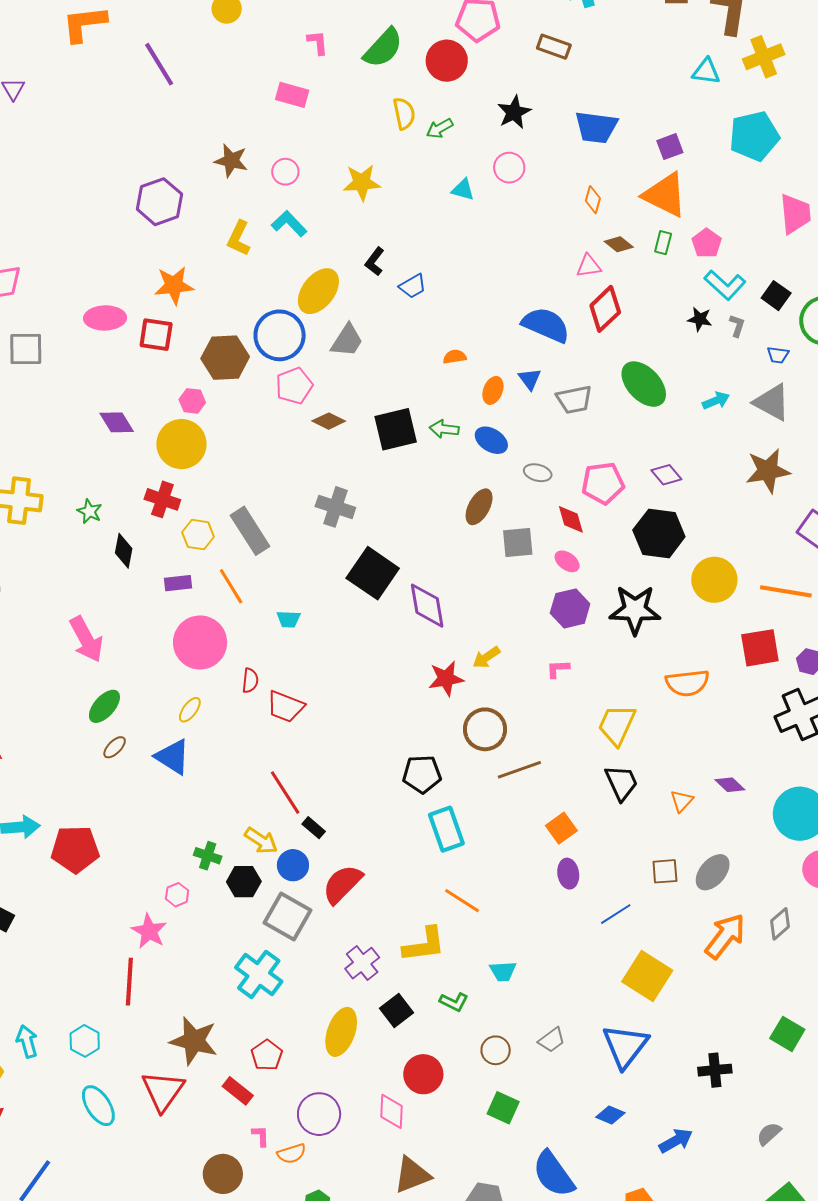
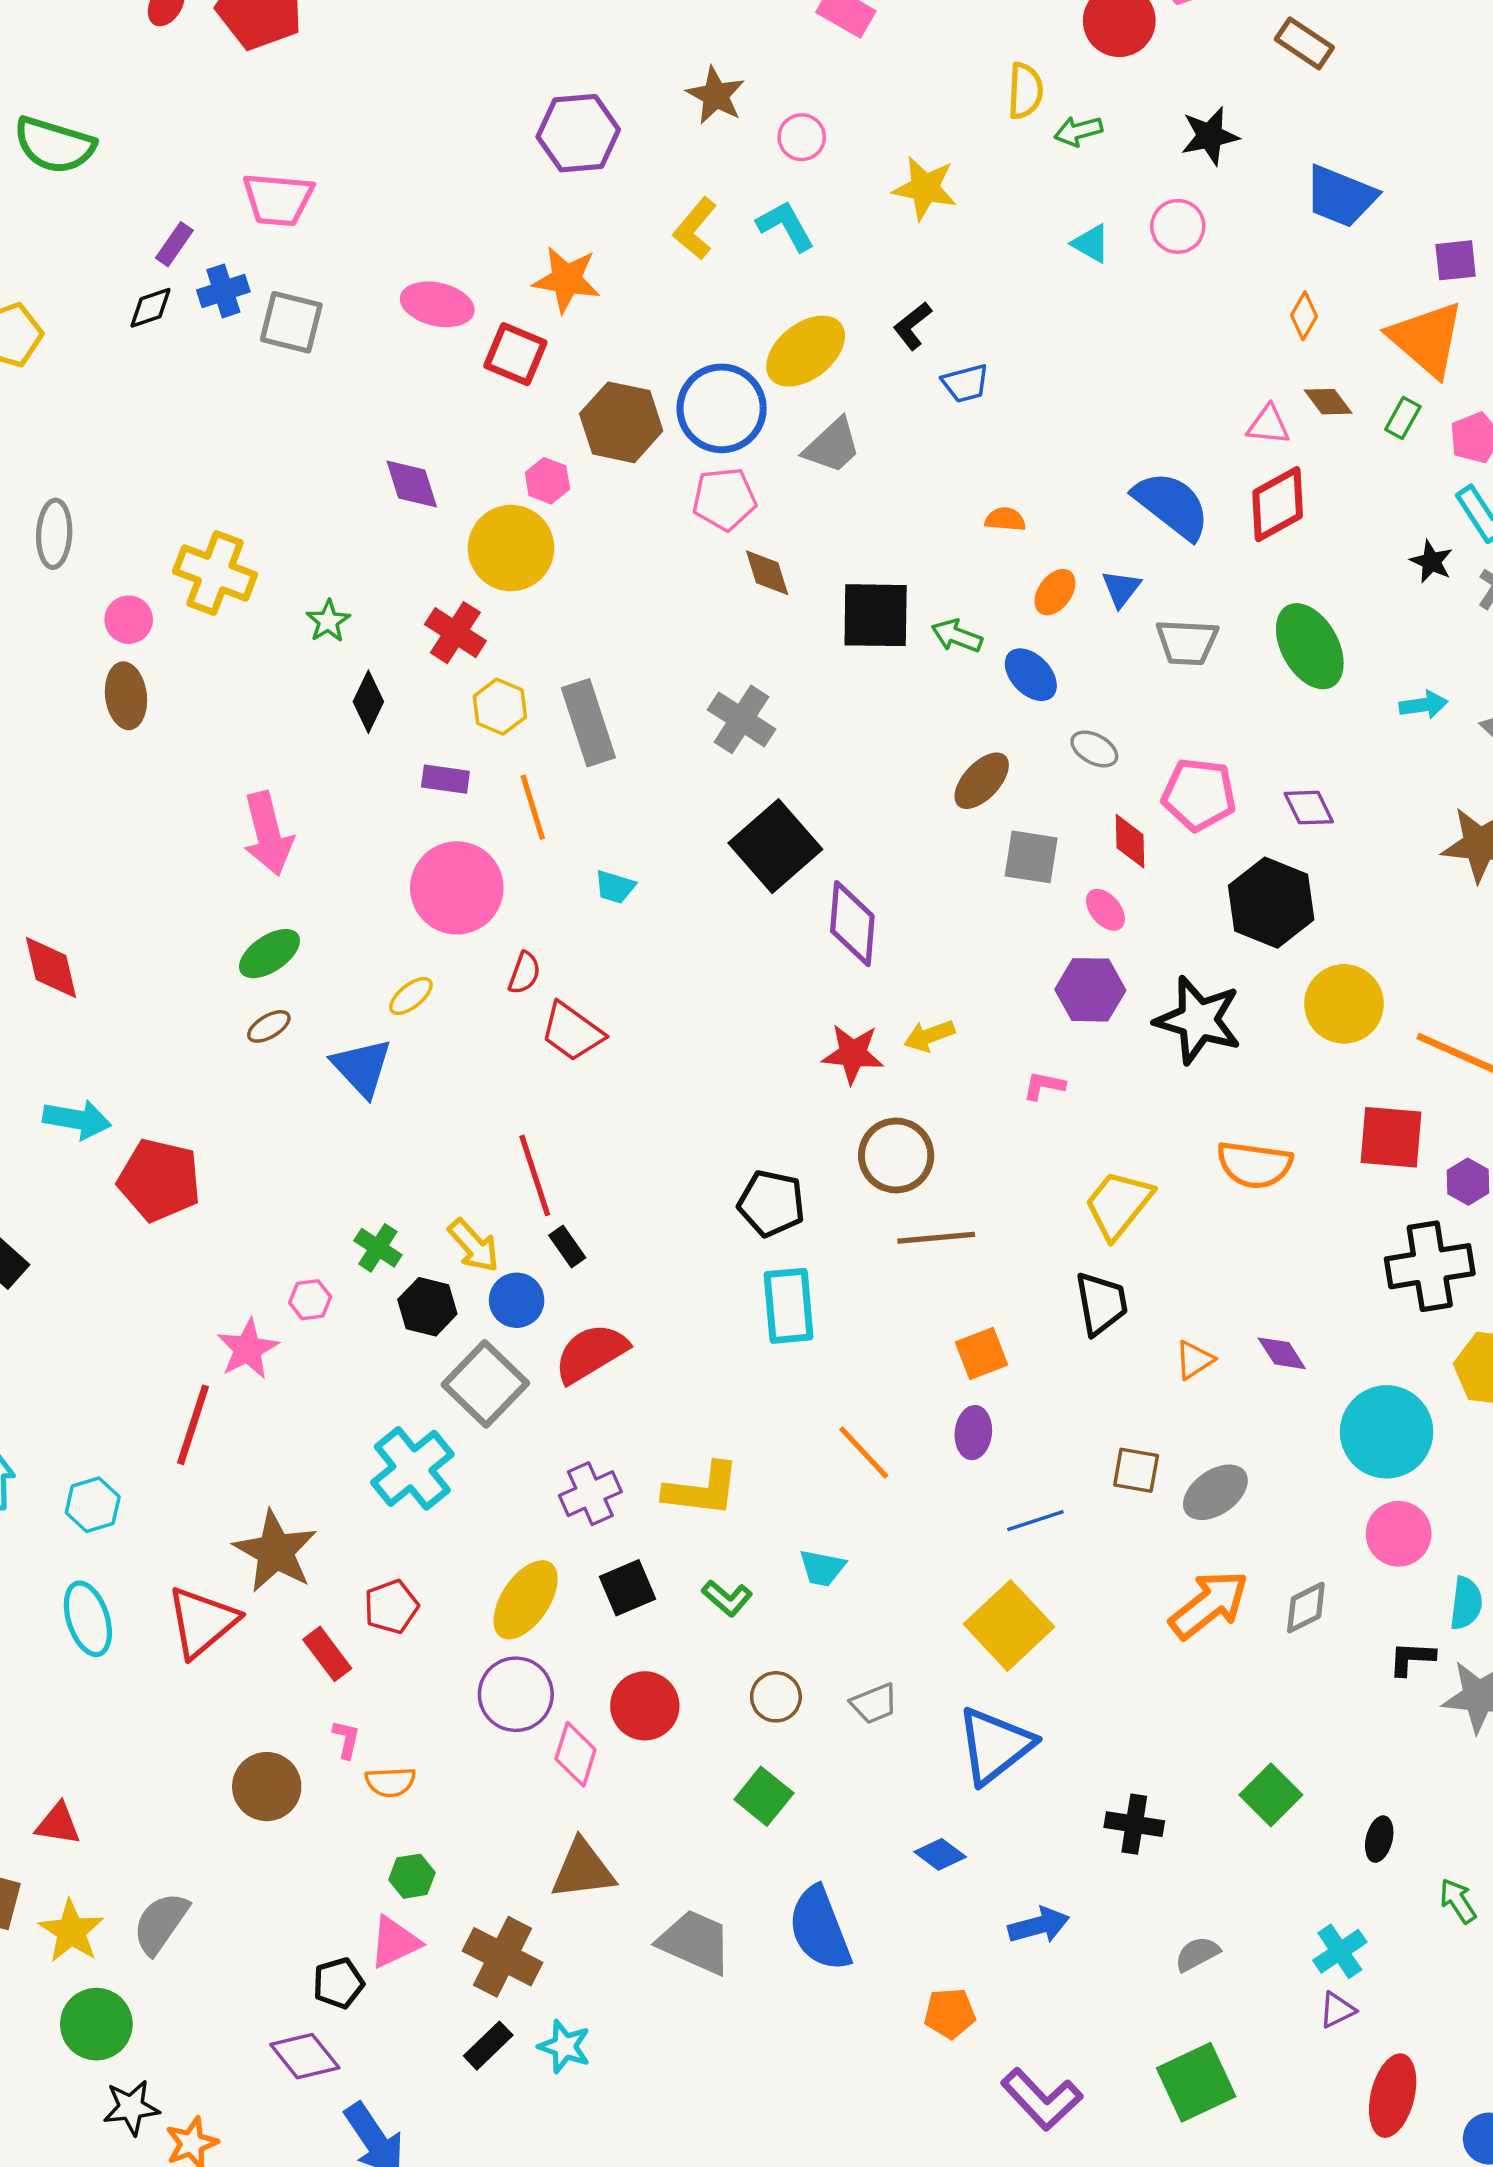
brown diamond: (329, 421) -> (767, 573), turned 32
orange line: (462, 901) -> (864, 1452), moved
yellow square: (647, 976) -> (1009, 1625), moved
purple circle: (319, 1114) -> (516, 1694), moved

